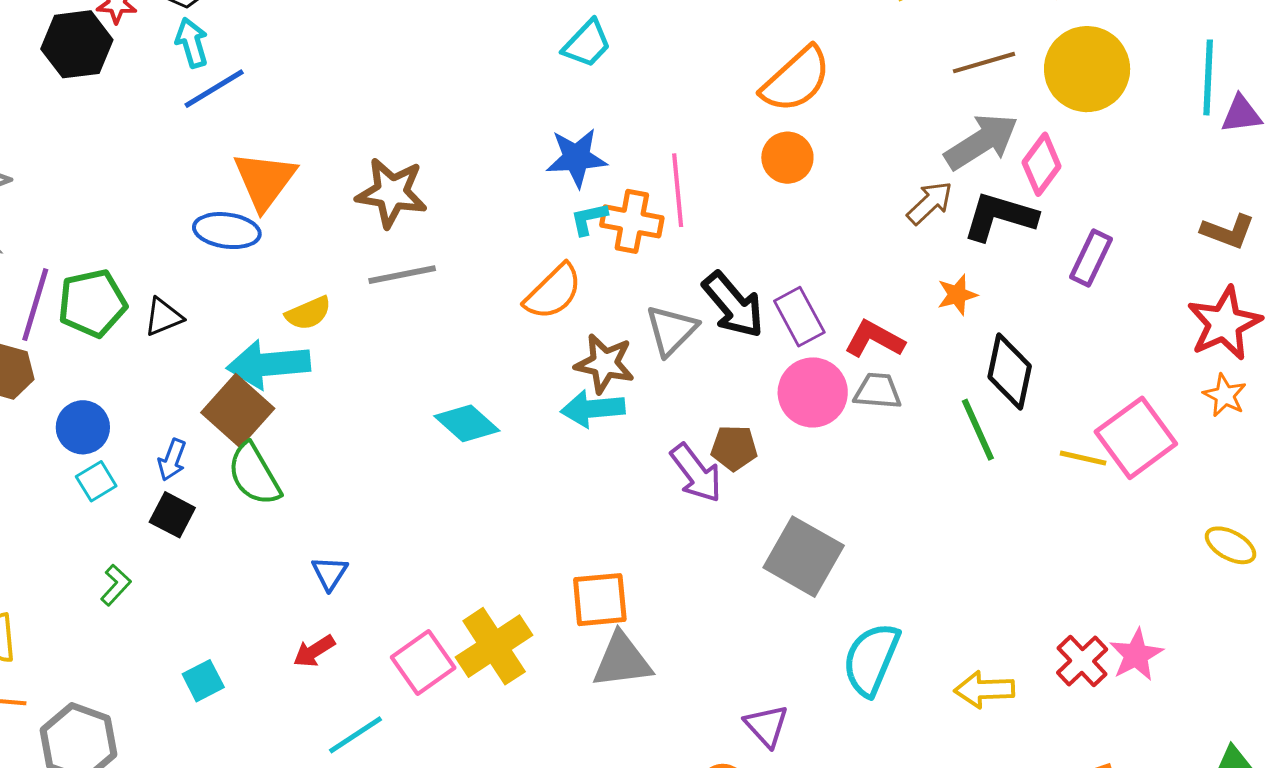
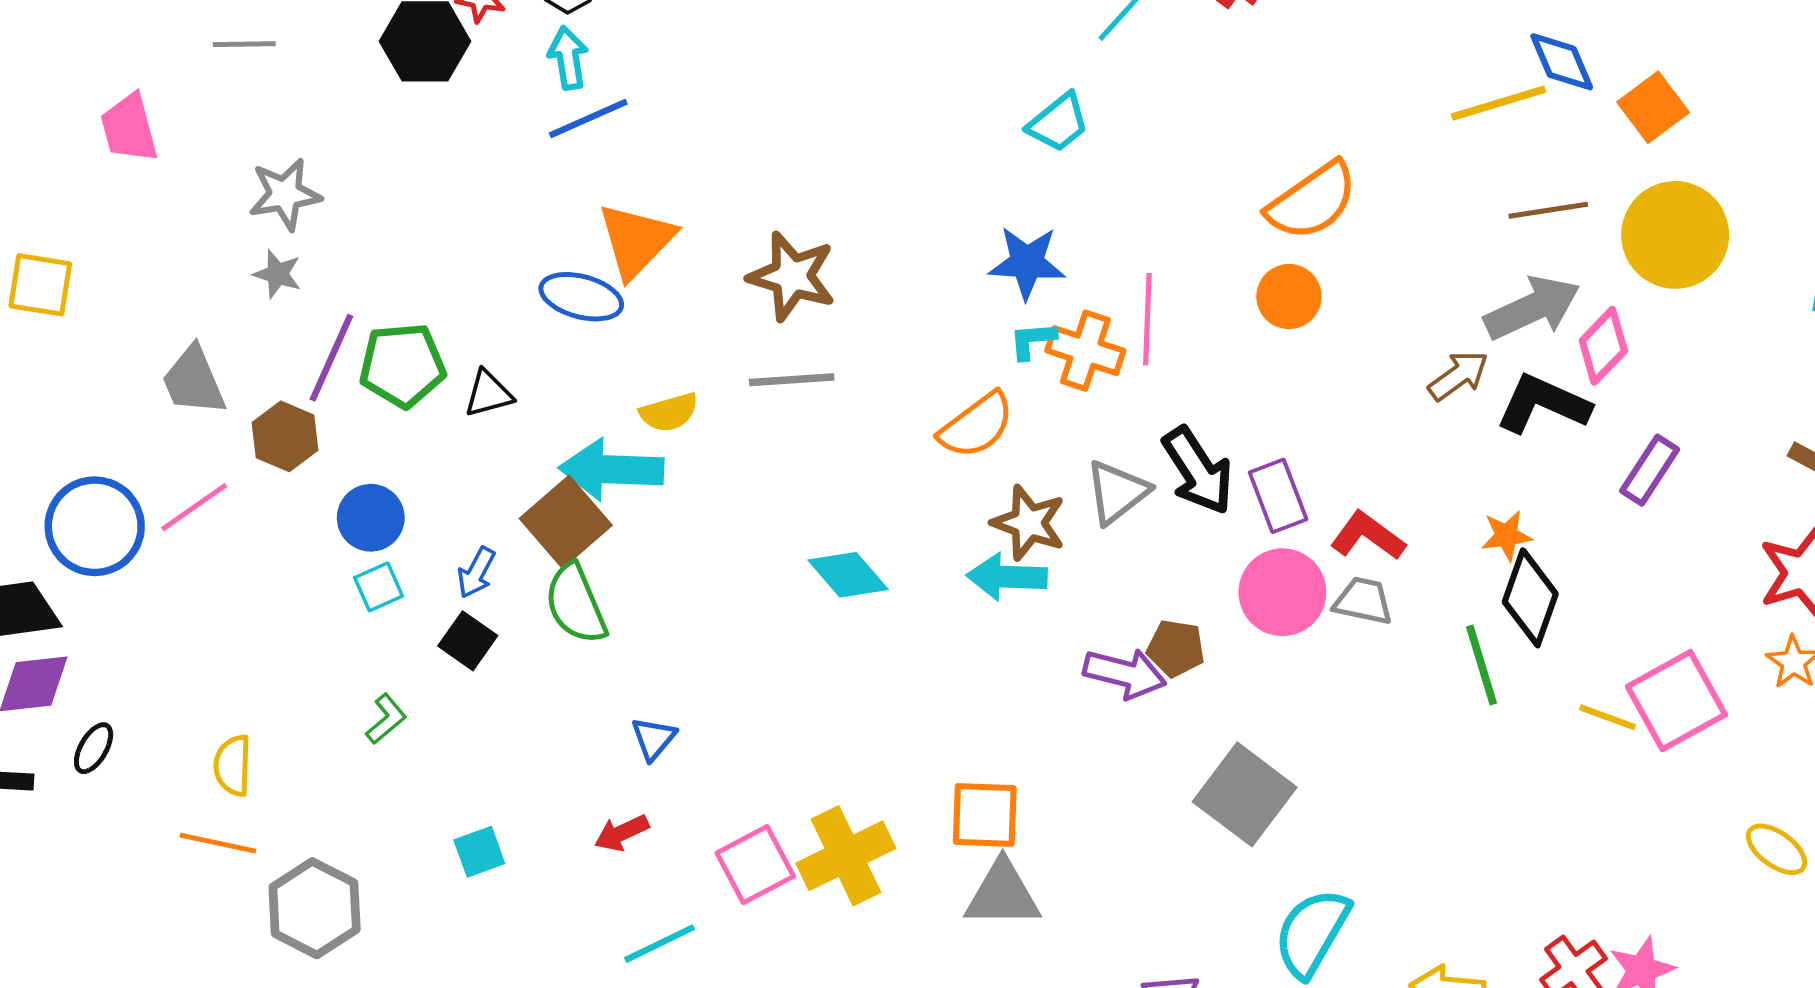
orange star: (957, 295) -> (1506, 536), moved
purple arrow: (696, 473) -> (1125, 673), turned -46

